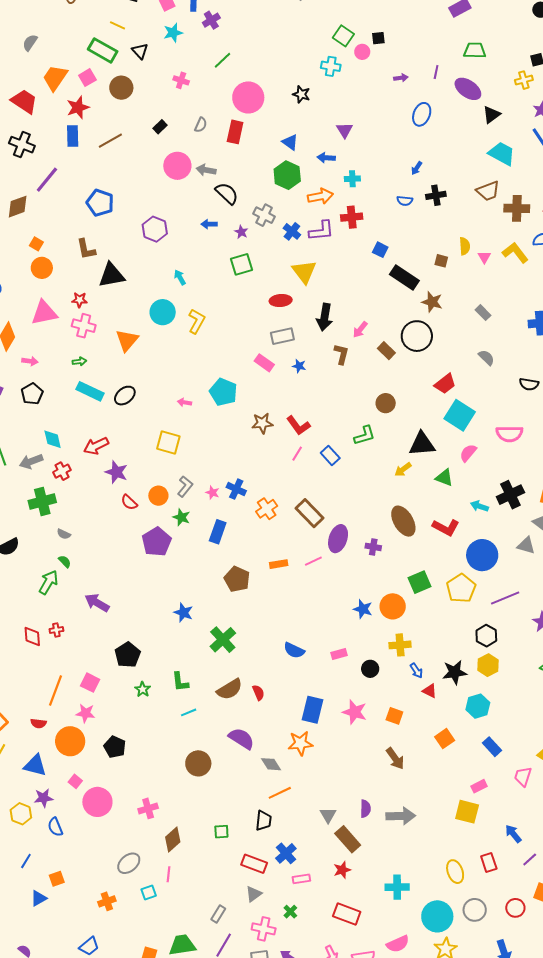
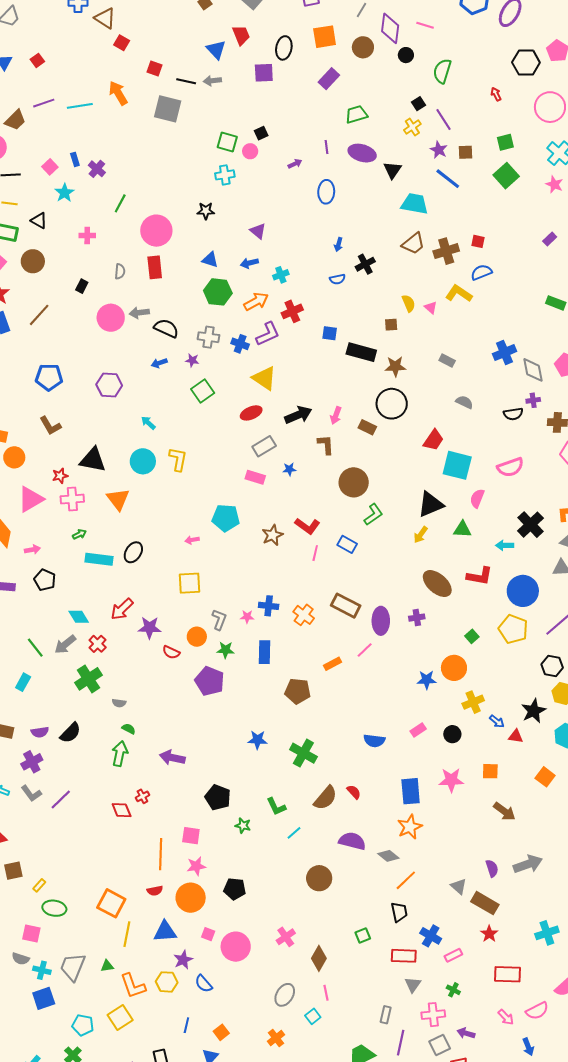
black triangle: (111, 275) -> (93, 460), moved, turned 40
black arrow: (325, 317) -> (298, 415), turned -104
brown circle: (386, 403) -> (354, 482), moved, size x1.5
green square: (420, 582) -> (472, 636), size x0.6

